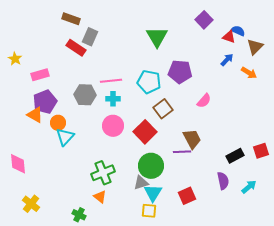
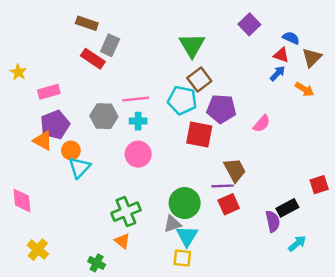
red triangle: (229, 37) -> (281, 55), moved
purple pentagon: (180, 72) -> (221, 109), moved
pink semicircle: (204, 101) -> (262, 124), moved
brown square: (163, 109) -> (199, 79), moved
red square: (145, 132) -> (199, 135), moved, turned -35
black rectangle: (235, 156) -> (287, 208), moved
cyan arrow: (249, 187) -> (297, 243), moved
red square: (187, 196) -> (229, 204), moved

